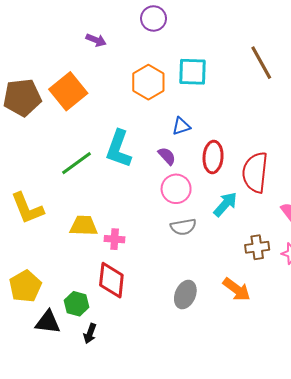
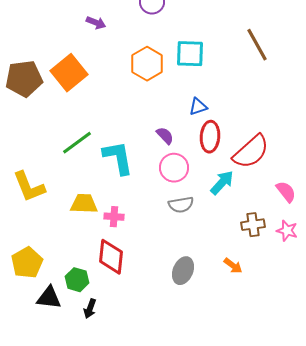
blue triangle: (181, 126) -> (198, 107), moved
cyan L-shape: (119, 149) -> (118, 158), moved, turned 150
red semicircle: (255, 172) -> (251, 152), turned -138
orange arrow: (237, 289) -> (233, 266), size x0.7

